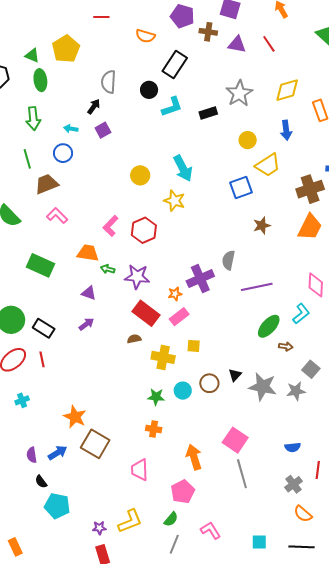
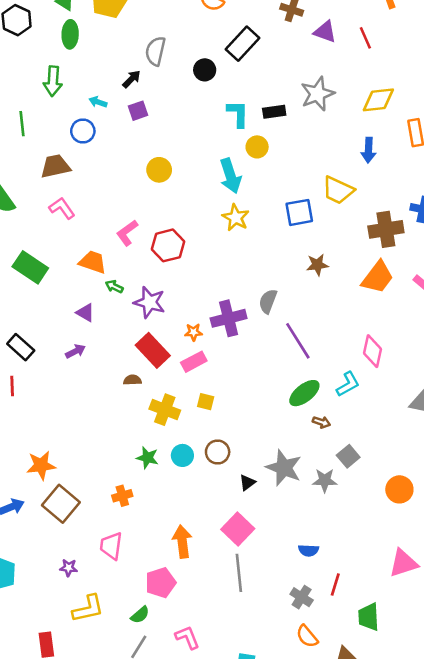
cyan L-shape: (172, 107) -> (238, 114), moved, turned -80
yellow circle: (248, 140) -> (257, 147), moved
green line: (27, 159) -> (22, 124), moved
yellow trapezoid: (268, 165) -> (338, 190), turned 48
yellow circle: (140, 175) -> (159, 170), moved
yellow star: (174, 201) -> (236, 218), moved
purple line: (257, 287) -> (298, 341), turned 60
black triangle: (235, 375) -> (247, 483), moved
orange star: (75, 417) -> (41, 465), turned 30
orange cross: (154, 429) -> (122, 496), moved, turned -35
gray cross: (293, 484) -> (302, 597), turned -30
purple star: (99, 528) -> (69, 568), moved

